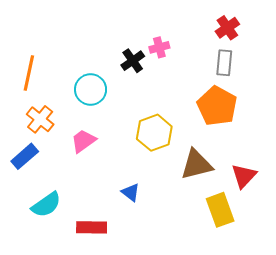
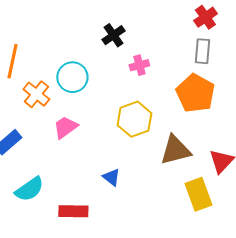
pink cross: (159, 47) -> (139, 65), moved
black cross: (133, 61) -> (113, 35), moved
orange cross: (40, 119) -> (36, 94), moved

